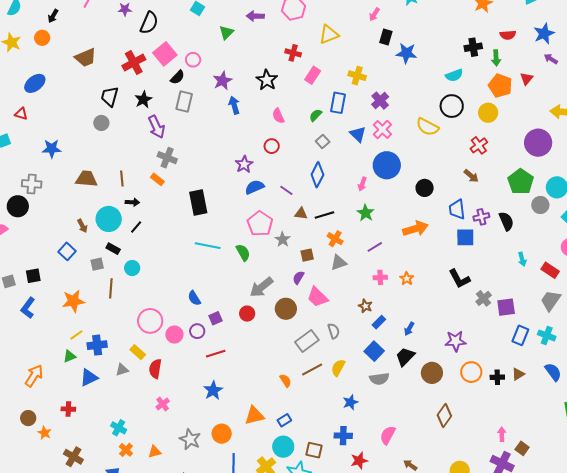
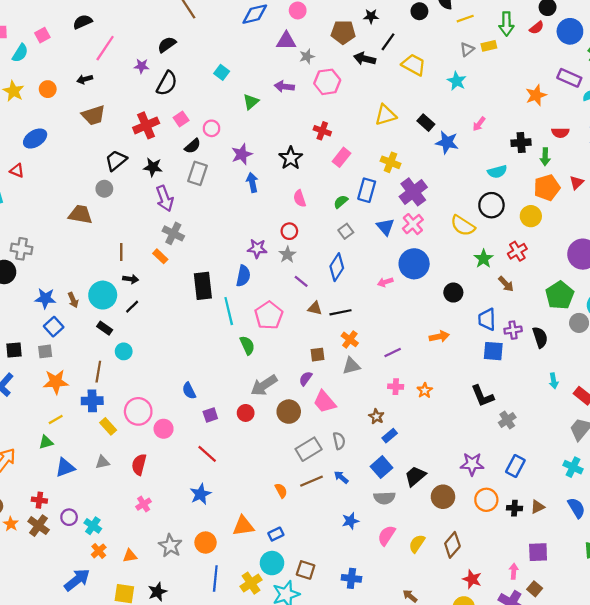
pink arrow: (374, 14) -> (479, 124), moved
black arrow: (53, 16) -> (85, 79), moved, turned 40
yellow triangle: (329, 34) -> (386, 115), moved
black rectangle: (386, 37) -> (426, 123), turned -70
pink square: (165, 54) -> (181, 119), size x0.6
orange pentagon: (500, 86) -> (547, 188), turned 30
black trapezoid: (110, 96) -> (116, 160), turned 30
black star: (143, 100) -> (153, 167), turned 30
purple cross: (380, 101) -> (413, 192), size x1.4
blue star: (52, 149) -> (45, 298), moved
purple star: (244, 164) -> (257, 249), turned 30
brown trapezoid: (86, 179) -> (80, 214), moved
pink arrow: (362, 184) -> (385, 282), turned 48
blue semicircle: (255, 187) -> (243, 276), moved, turned 120
green star: (366, 213) -> (483, 259), moved
orange arrow: (415, 229) -> (439, 337), size x0.7
gray star: (283, 239) -> (287, 255), moved
cyan line: (208, 246) -> (229, 311), moved, turned 60
gray square: (97, 264) -> (45, 351), moved
purple square: (506, 307) -> (538, 552), moved
blue arrow: (409, 329) -> (341, 477), moved, turned 96
purple circle: (197, 331) -> (69, 517), moved
blue rectangle: (520, 335) -> (515, 466), moved
blue cross: (97, 345) -> (92, 401), moved
yellow rectangle: (138, 352) -> (108, 426), moved
red line: (216, 354) -> (207, 454), turned 54
yellow semicircle: (338, 368) -> (417, 544), moved
pink semicircle: (388, 435) -> (387, 535), moved
blue cross: (343, 436) -> (351, 578), moved
brown cross: (73, 457) -> (39, 526), moved
red star: (359, 461) -> (472, 579), moved, turned 30

